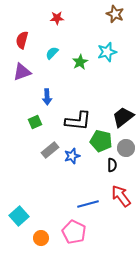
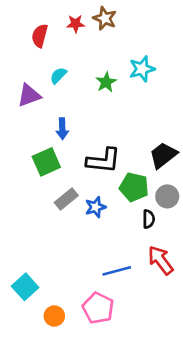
brown star: (115, 14) -> (105, 18), moved
red semicircle: (22, 40) -> (40, 36), moved
cyan semicircle: (52, 53) -> (58, 76), moved
green square: (35, 122) -> (46, 162), size x1.5

